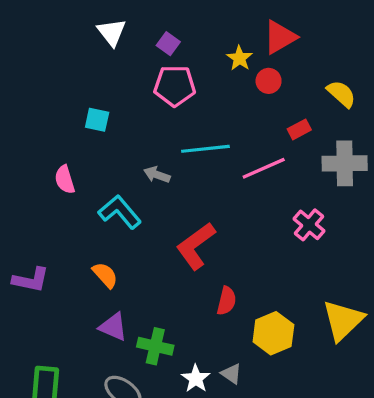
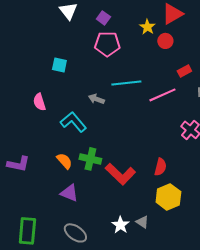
red L-shape: (196, 246) -> (120, 174), moved, turned -100
red semicircle: (226, 301) -> (160, 167), moved
green cross: (155, 346) -> (90, 159), moved

